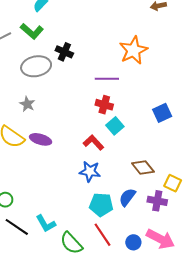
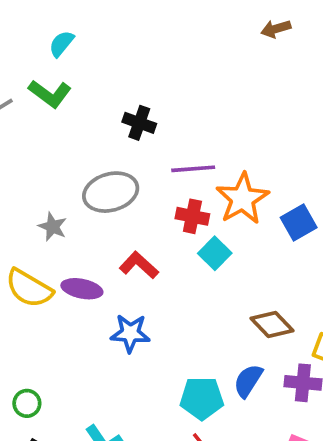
orange star: (133, 50) -> (242, 199), moved
black cross: (64, 52) -> (139, 123), moved
gray ellipse: (36, 66) -> (111, 192), moved
red L-shape: (93, 142) -> (139, 265), moved
blue star: (90, 171) -> (130, 333), moved

